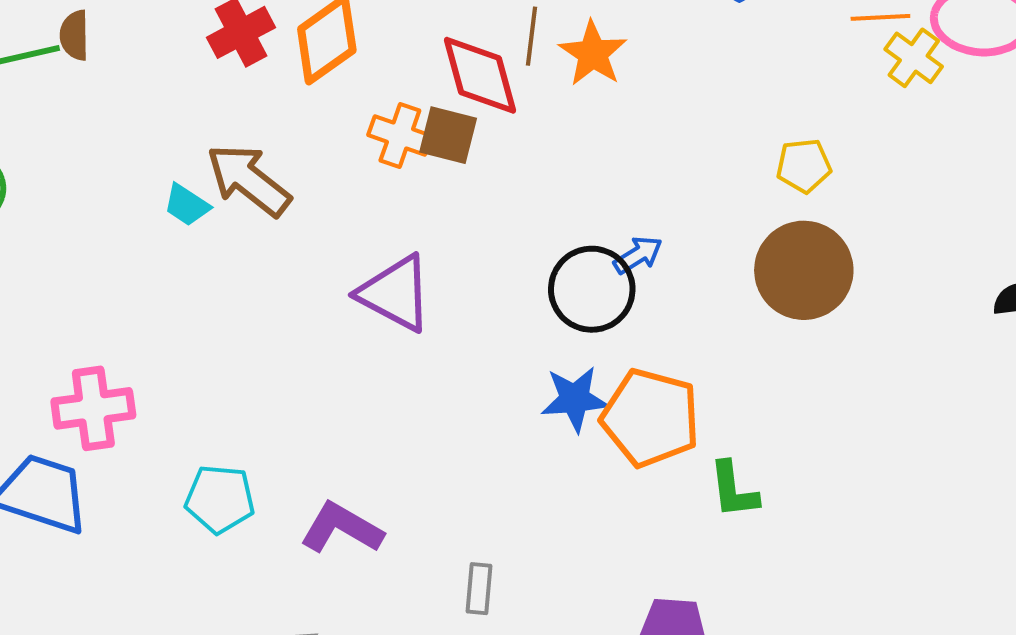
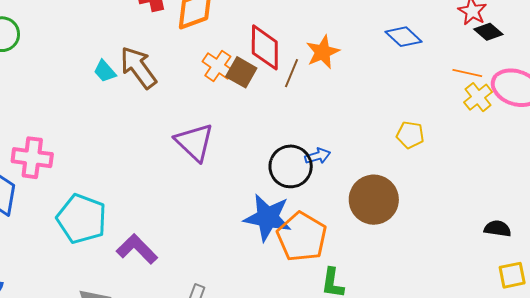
brown line: (531, 36) -> (292, 73), moved
brown circle: (804, 270) -> (374, 200), moved
blue star: (575, 399) -> (268, 218), size x1.4
cyan pentagon: (220, 499) -> (82, 219), size x1.4

